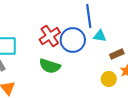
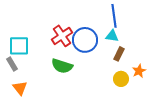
blue line: (89, 16) -> (114, 16), moved
brown rectangle: (117, 54) -> (119, 54), moved, turned -40

